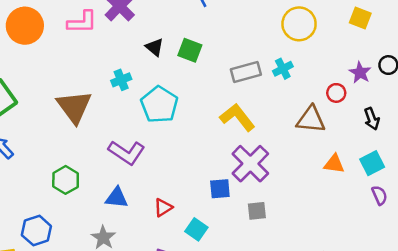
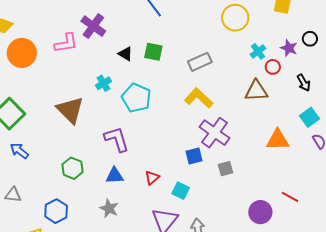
cyan cross: (283, 69) -> (258, 51), moved
purple L-shape: (127, 152) -> (117, 139), turned -132
orange triangle: (334, 164) -> (278, 140), moved, size x1.4

